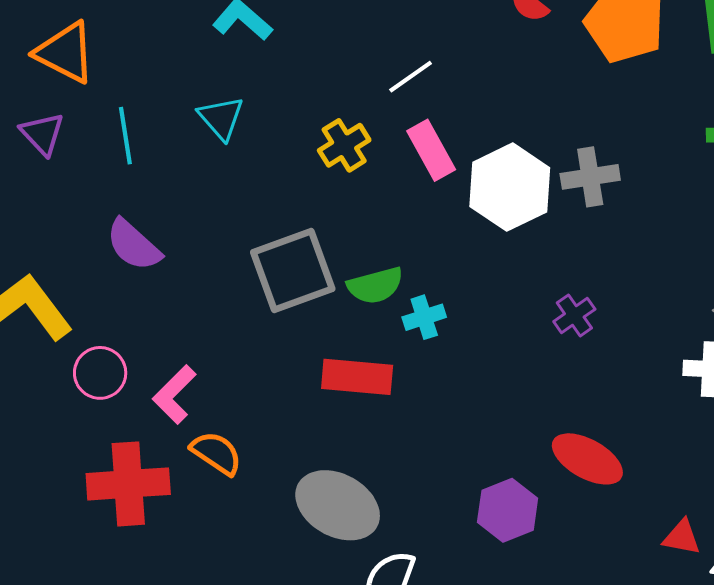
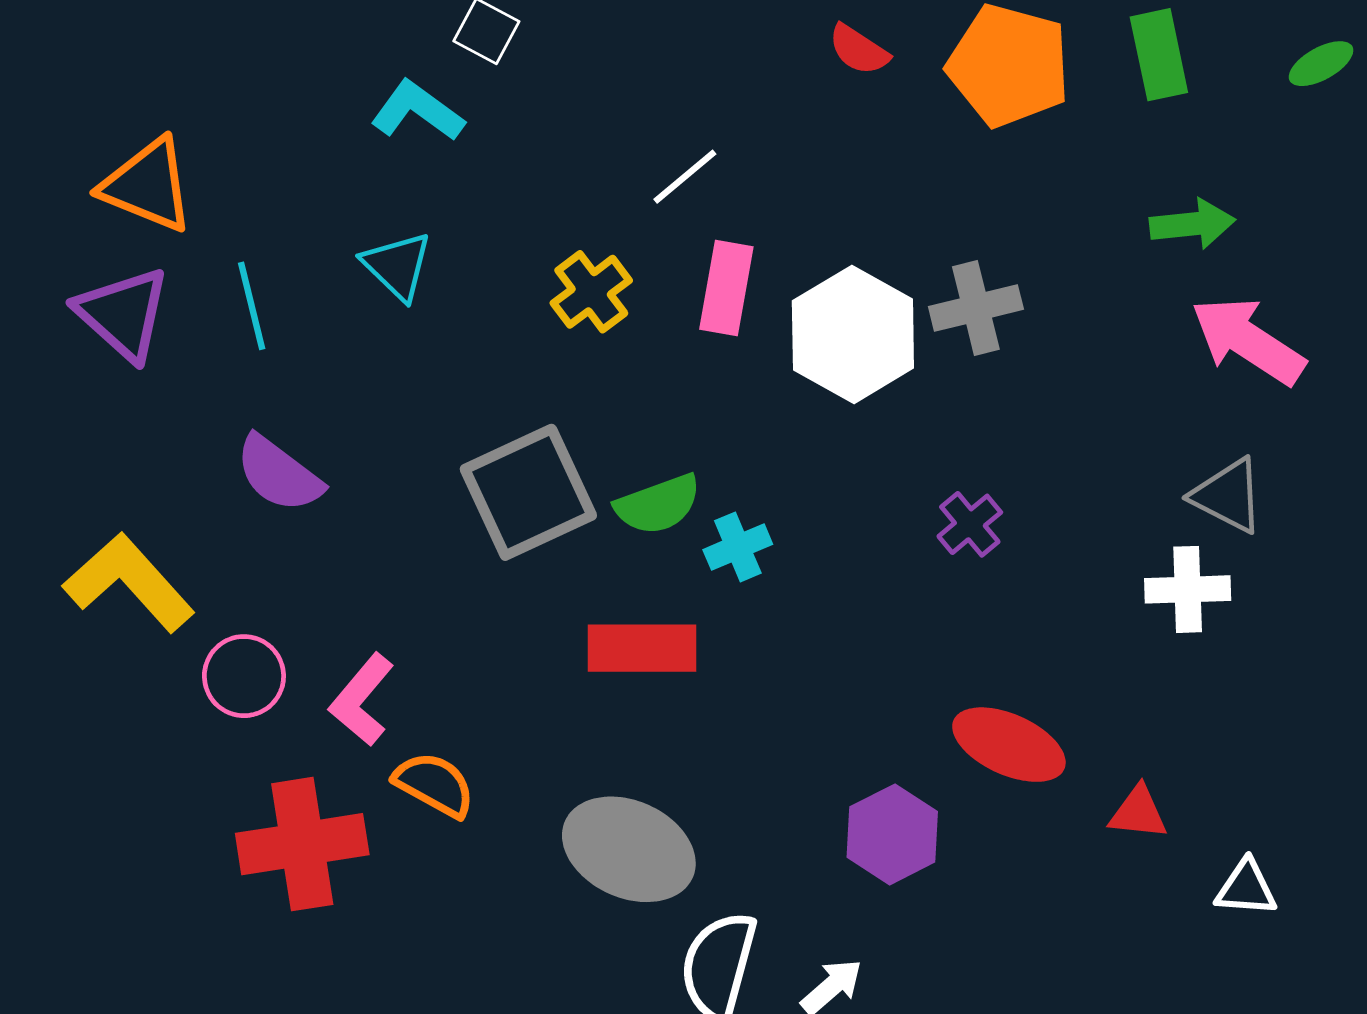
purple triangle: (42, 134) -> (123, 314), size x1.4
pink rectangle: (431, 150) -> (726, 288), turned 44
red triangle: (682, 537) -> (1138, 813), moved

